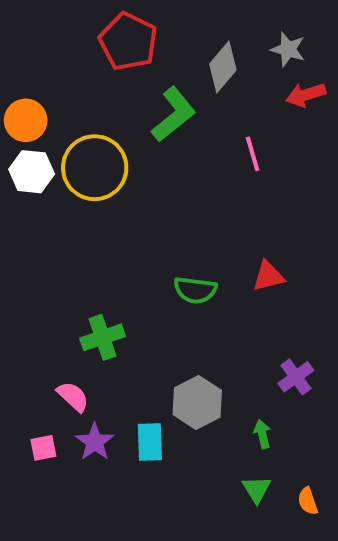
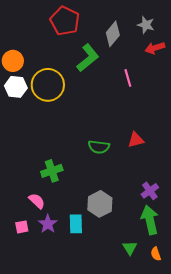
green arrow: (262, 434) -> (150, 220), moved, size x2.0

